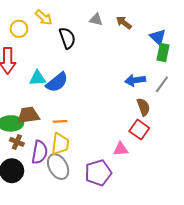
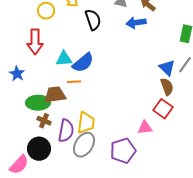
blue triangle: (158, 37) -> (167, 68), moved
blue arrow: (135, 80) -> (136, 23), moved
orange line: (60, 121) -> (74, 82), moved
gray ellipse: (58, 167) -> (84, 145), turned 60

